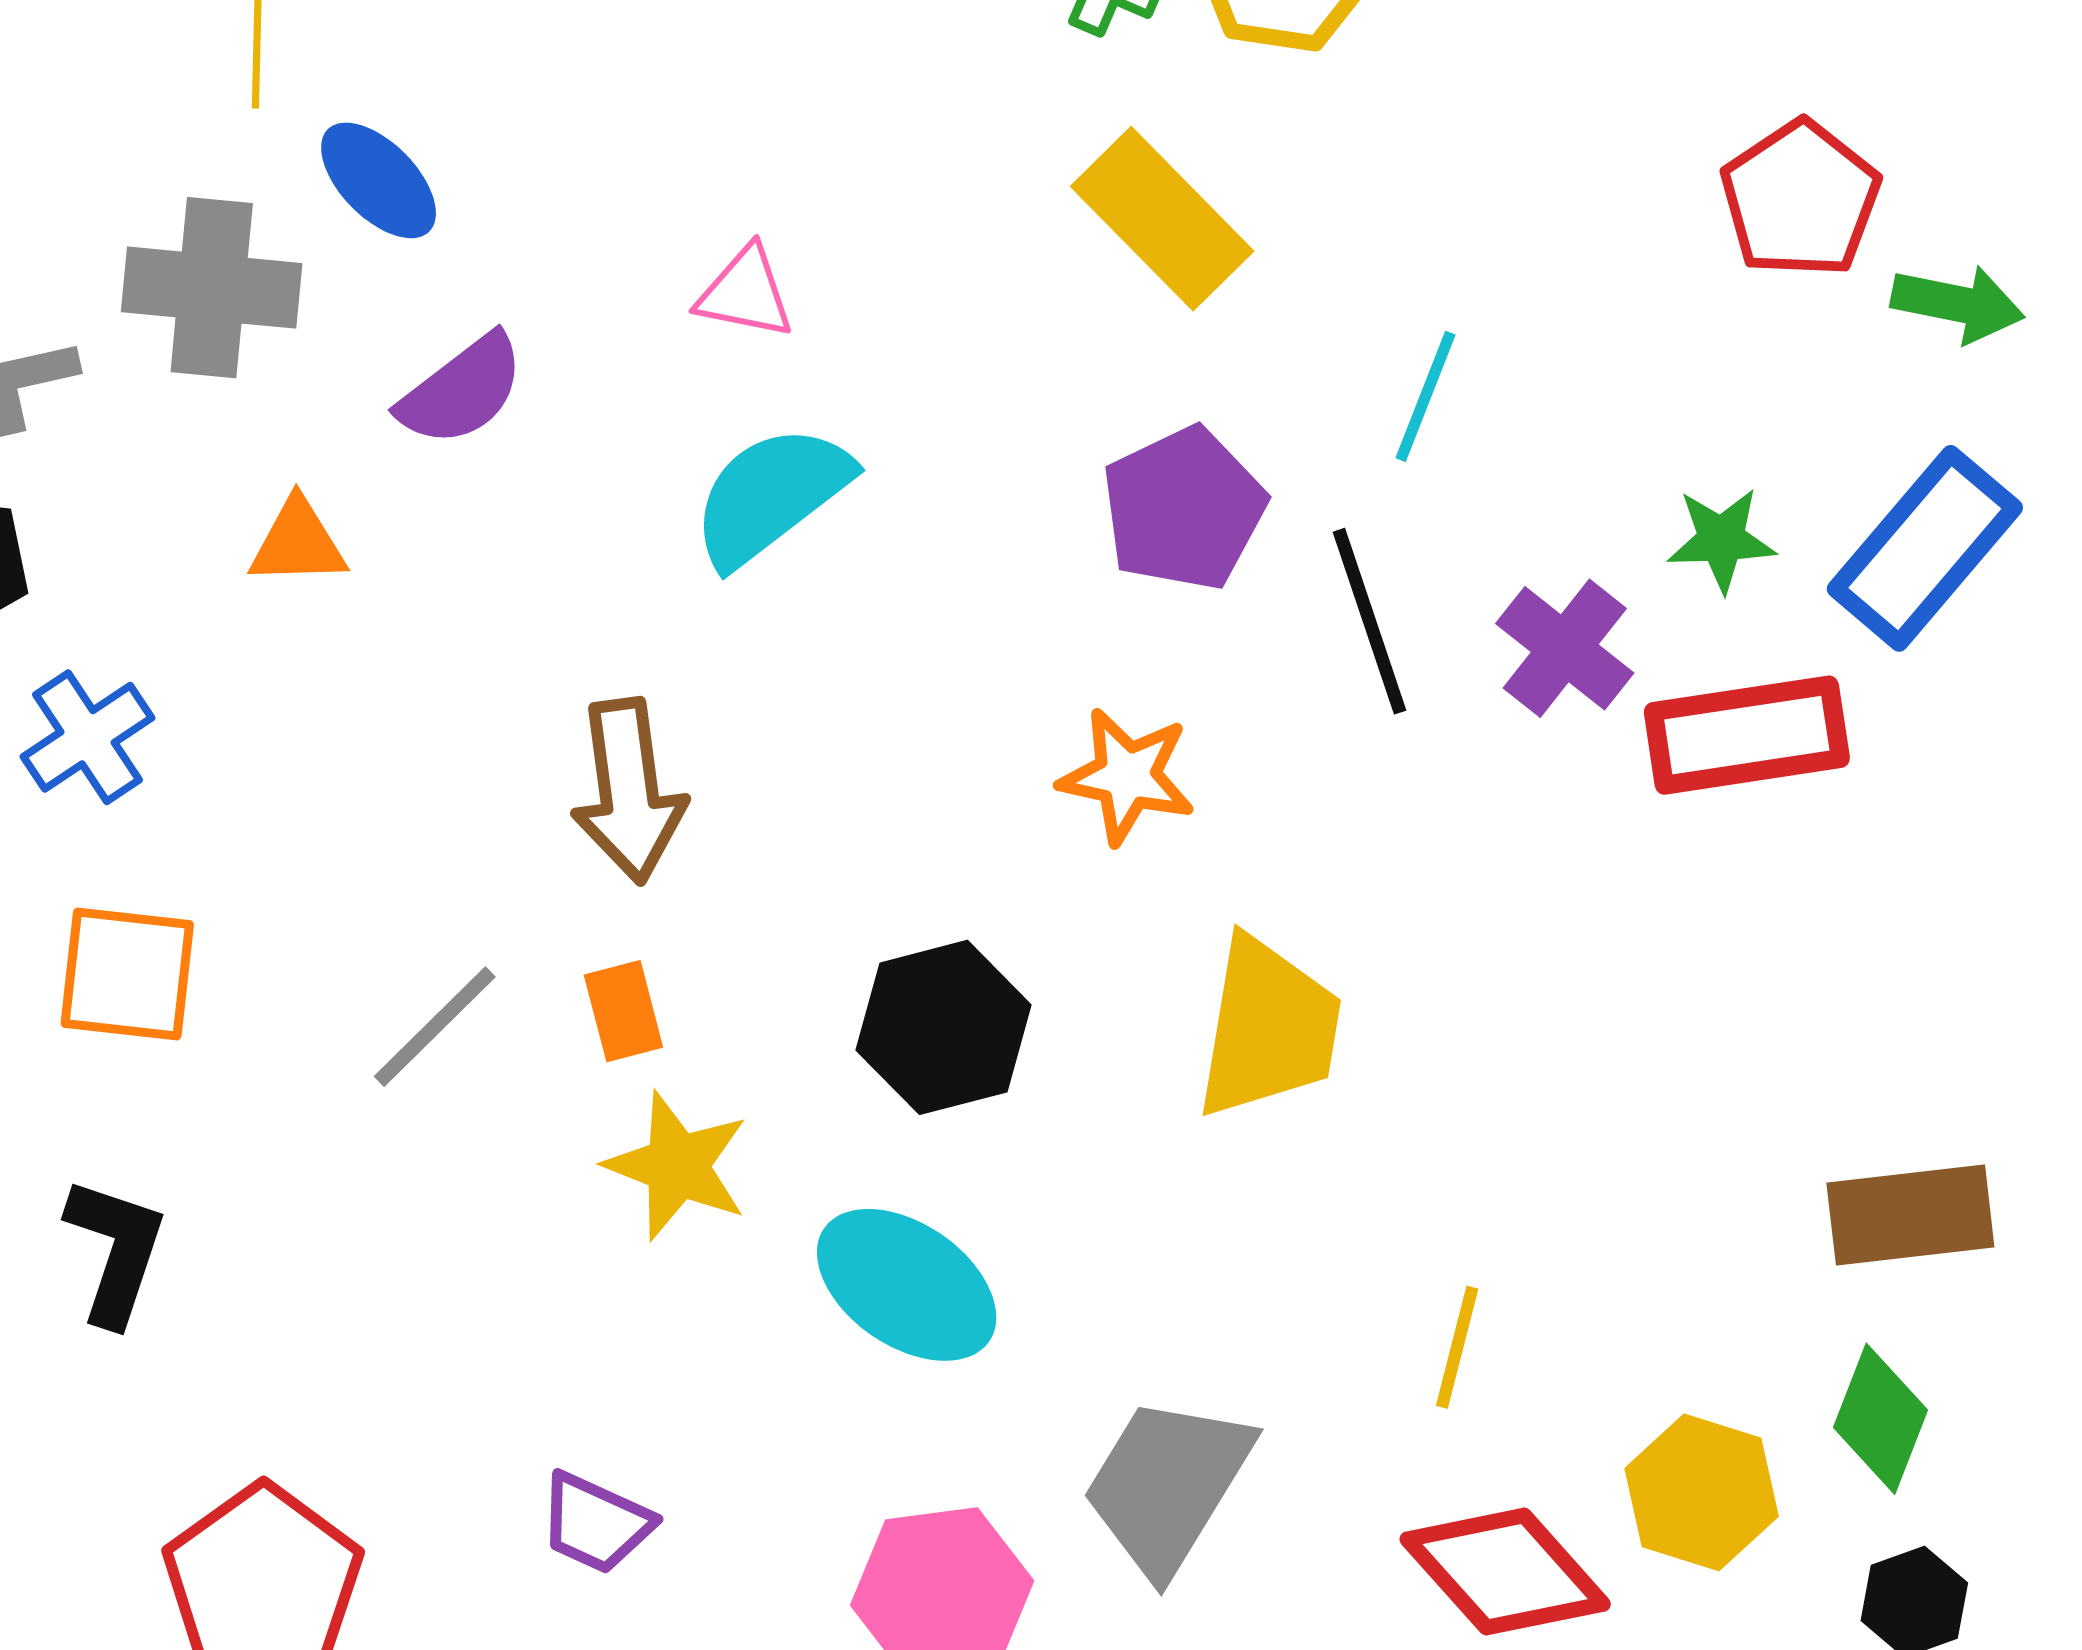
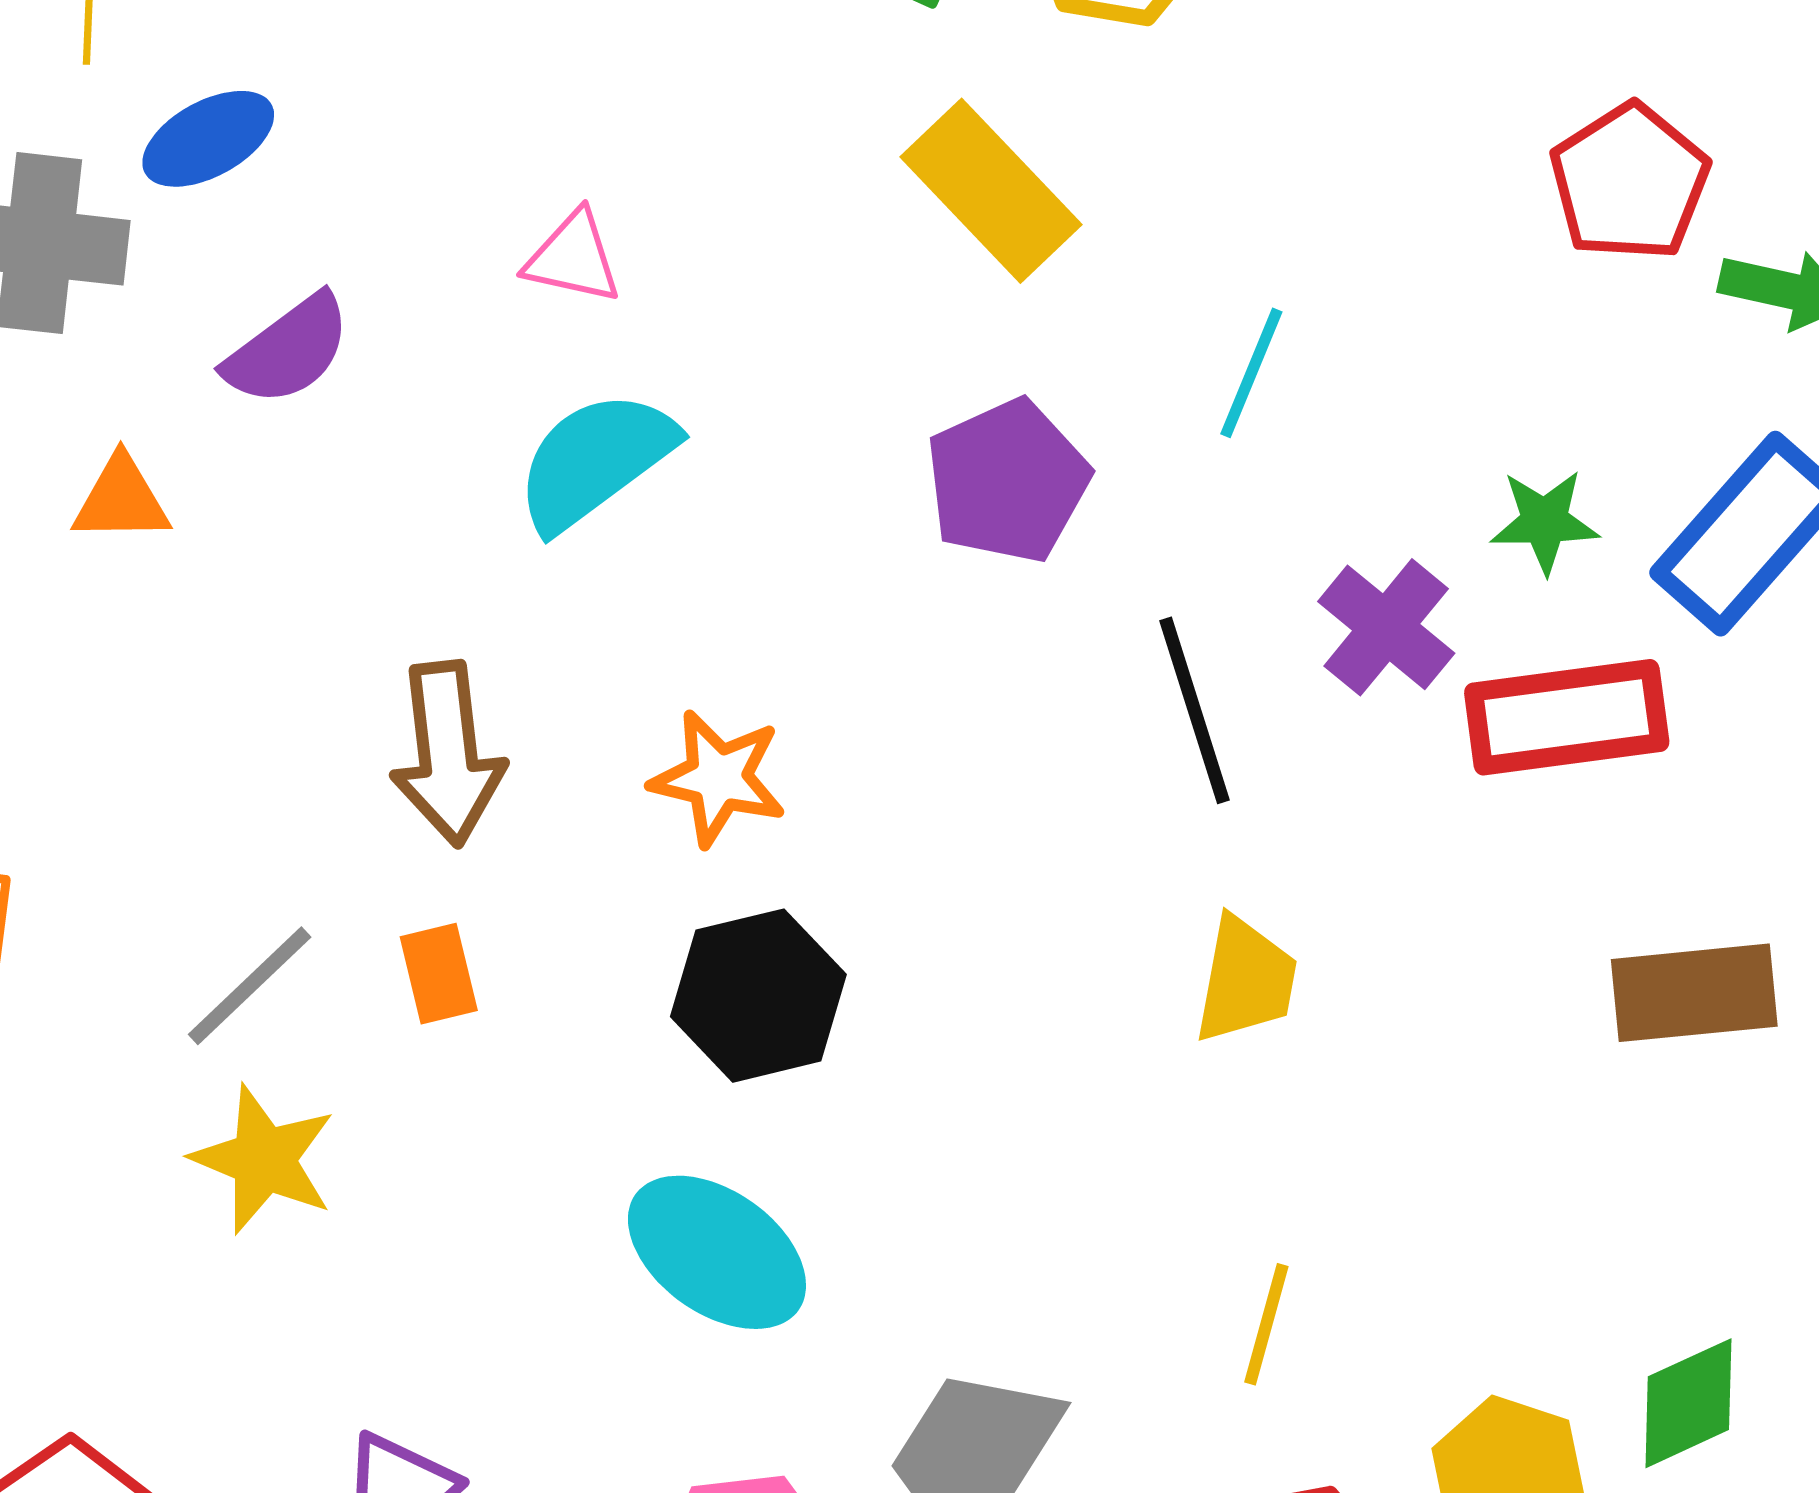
blue ellipse: (379, 180) -> (208, 139), turned -75
black line: (1370, 621) -> (1195, 710), moved
orange star: (1127, 776) -> (718, 778), moved
yellow trapezoid: (1268, 1028) -> (1246, 980), moved, size x0.7
yellow star: (677, 1166) -> (264, 1159), moved
brown rectangle: (1910, 1215) -> (1694, 993), moved
green diamond: (1881, 1419) -> (1688, 1403), turned 43

